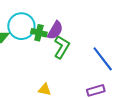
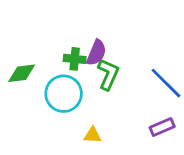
cyan circle: (21, 26) -> (64, 94), moved

